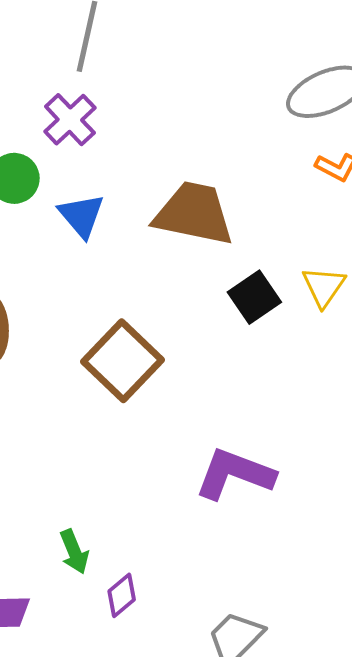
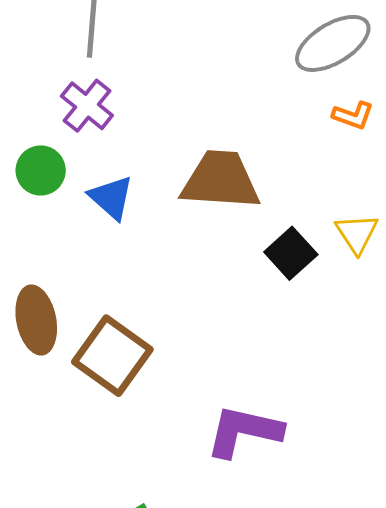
brown square: (123, 361) -> (112, 356), moved
purple L-shape: (235, 474) -> (244, 431), moved

